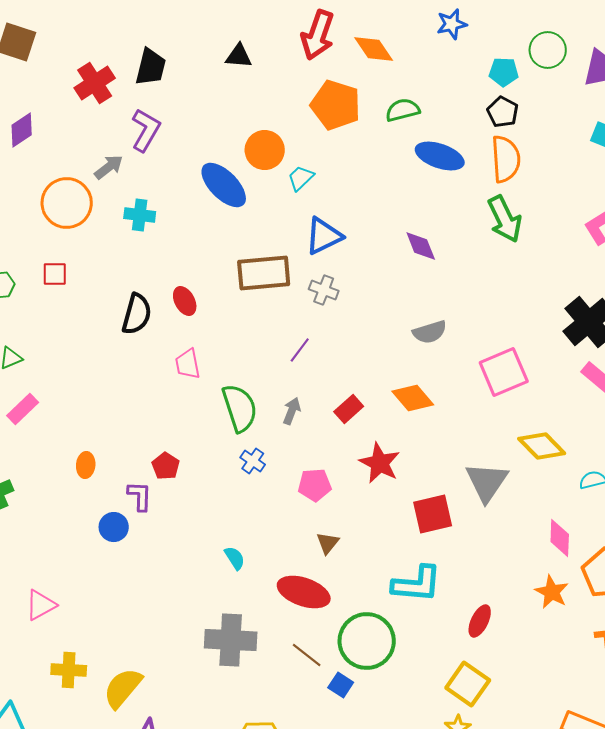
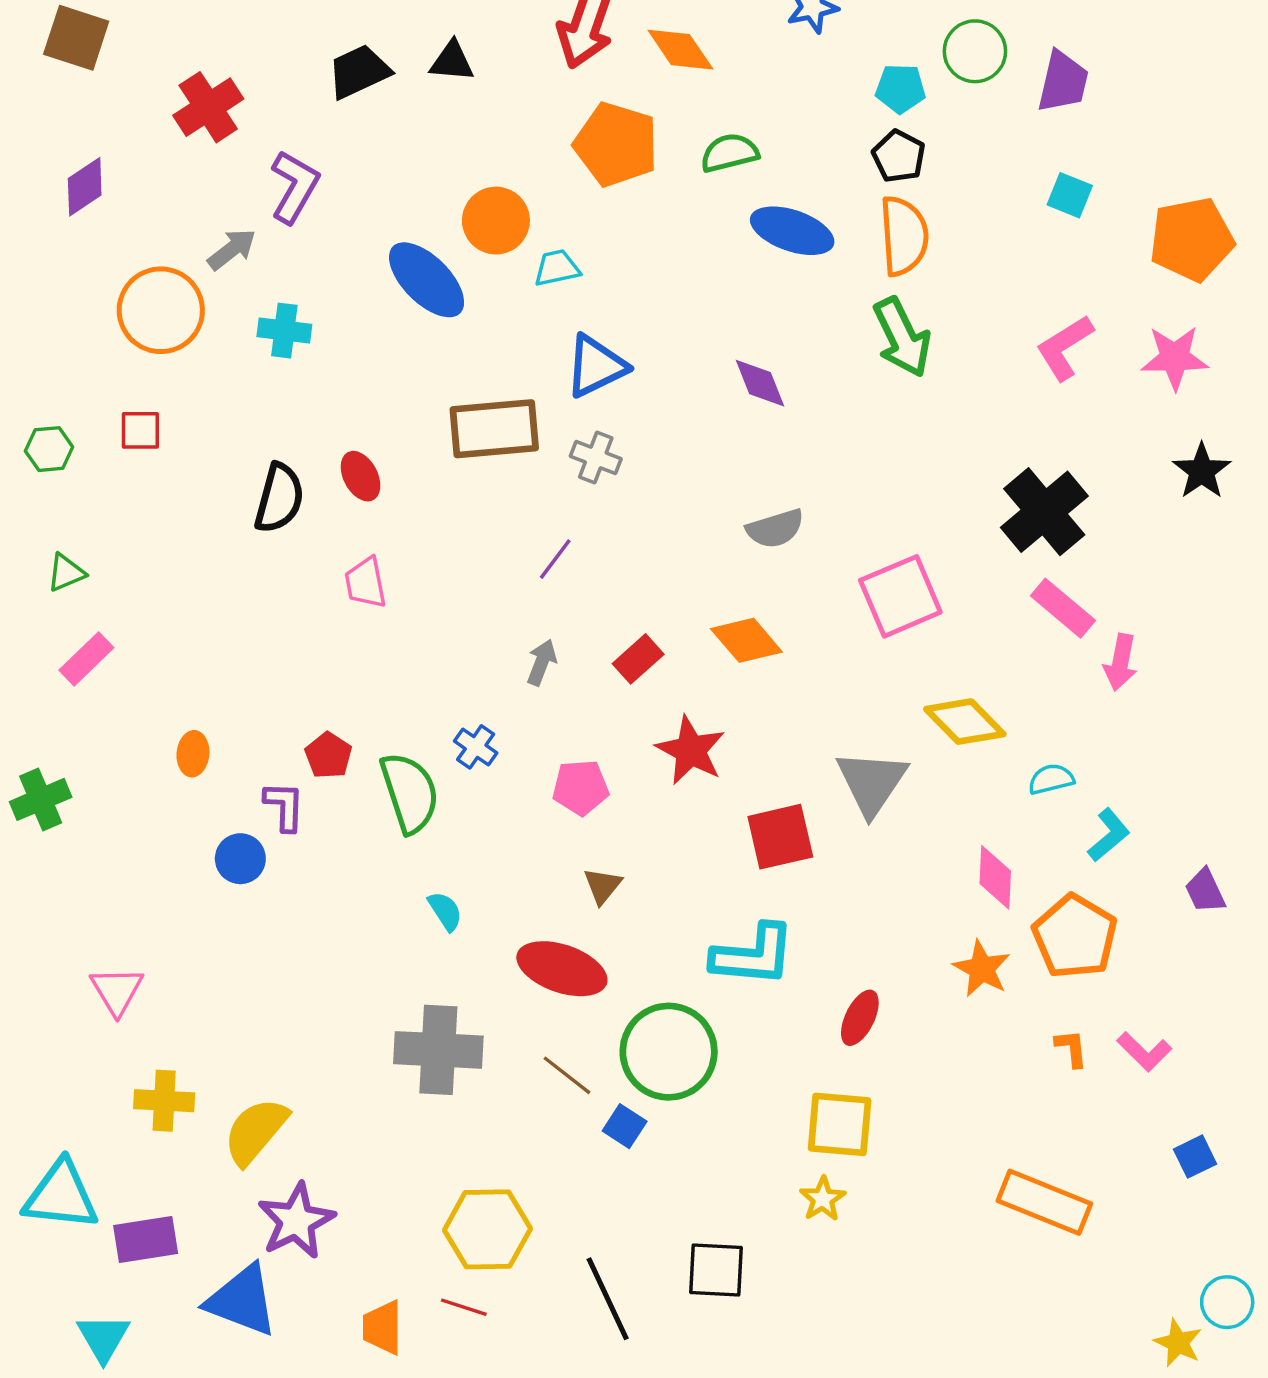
black trapezoid: (151, 67) -> (359, 72), moved, turned -129
cyan trapezoid: (301, 178) -> (557, 268), turned 32
green semicircle: (240, 408) -> (410, 793), moved
pink triangle: (41, 605) -> (117, 991), turned -32
yellow square: (468, 684) -> (840, 1124), turned -30

